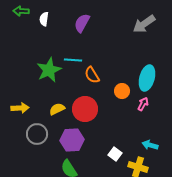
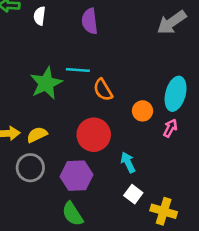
purple semicircle: (82, 23) -> (90, 21), turned -36
yellow semicircle: (57, 109) -> (37, 135), moved
cyan arrow: (150, 145) -> (128, 162), moved, turned 49

